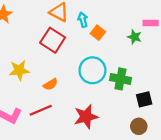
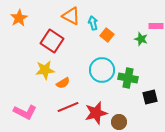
red square: (53, 40) -> (52, 41), moved
yellow star: (19, 70) -> (45, 70), moved
red line: (41, 110) -> (68, 107), moved
brown circle: (139, 126) -> (119, 122), moved

